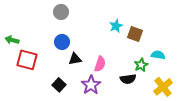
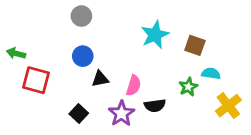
cyan star: (116, 26) -> (155, 35), size x1.5
brown square: (135, 34) -> (195, 45), moved
black semicircle: (128, 79) -> (155, 106), moved
yellow cross: (163, 87) -> (228, 106), moved

